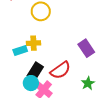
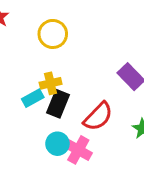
black rectangle: (35, 71) -> (58, 104), moved

